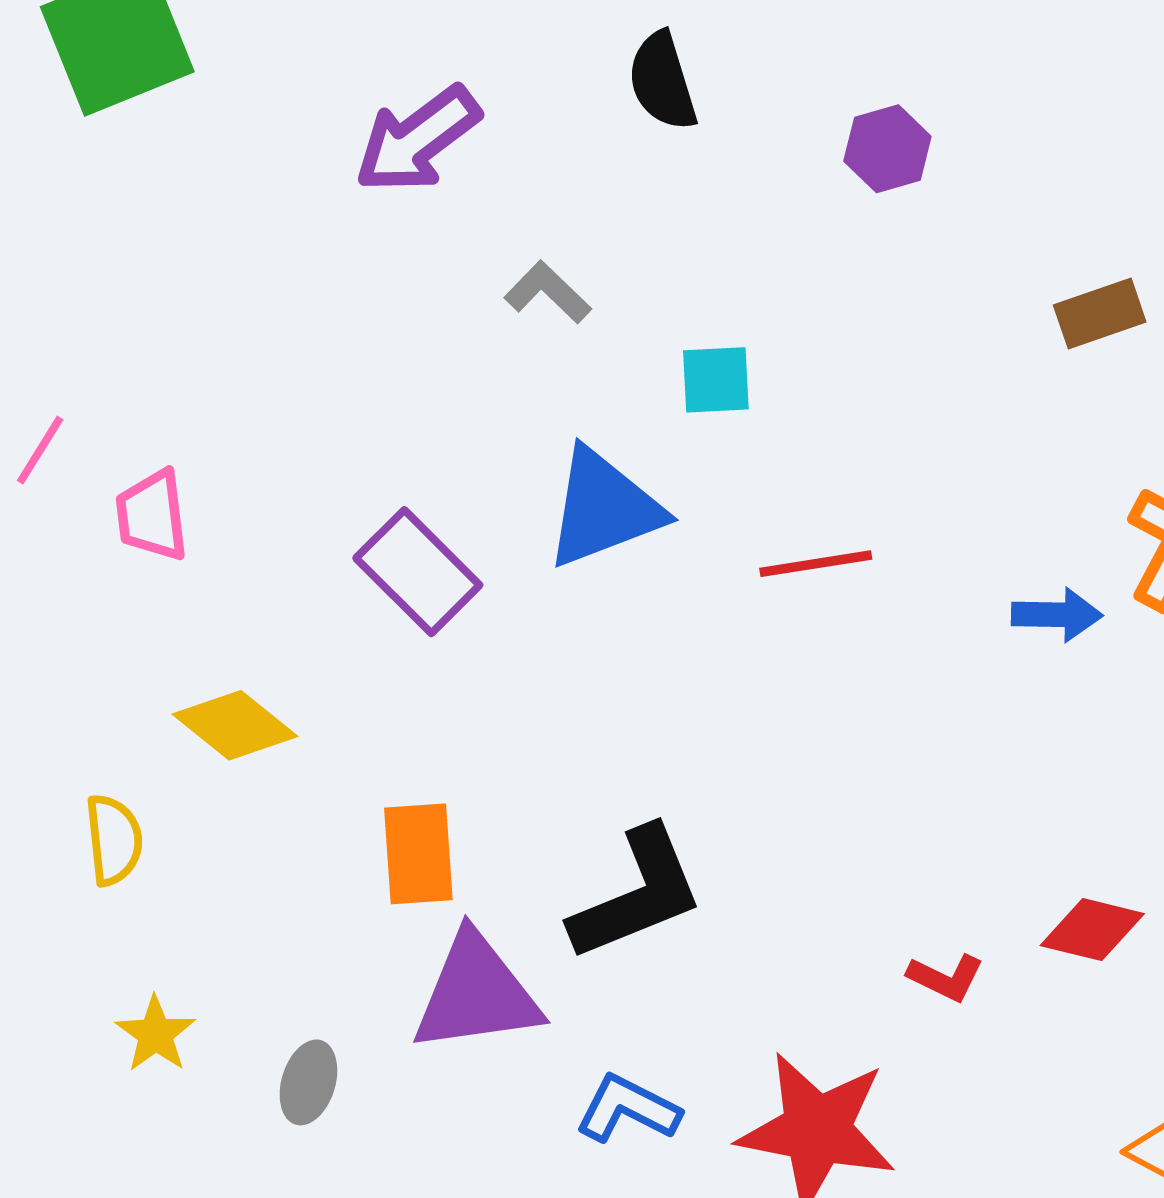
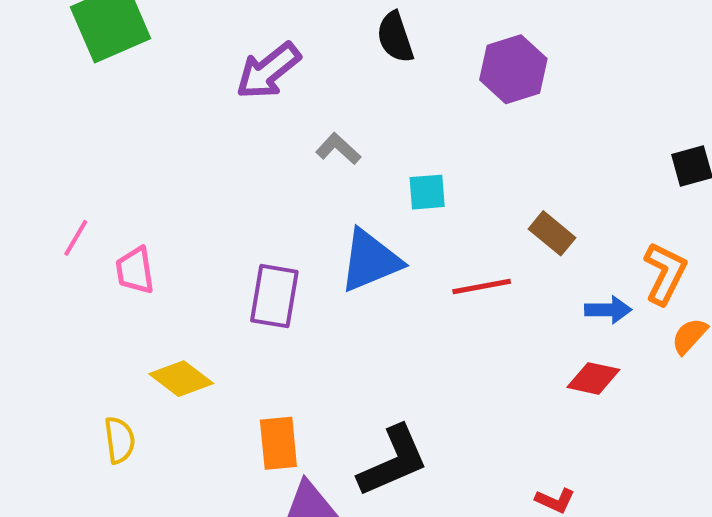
purple hexagon: (887, 149) -> (513, 69), size x1.5
brown rectangle: (1100, 314) -> (552, 233), moved, turned 60
purple rectangle: (418, 572) -> (274, 296), turned 56
red diamond: (1092, 930) -> (593, 378), moved

